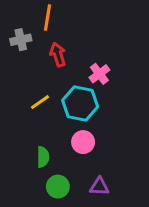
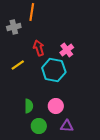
red arrow: (58, 55) -> (39, 48), moved
yellow line: (40, 102) -> (18, 65), moved
pink circle: (83, 142) -> (56, 106), moved

